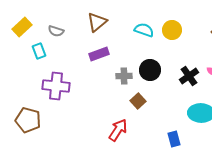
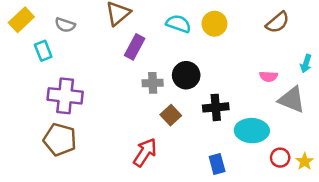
purple rectangle: (99, 54) -> (135, 47), moved, turned -42
black cross: (189, 76) -> (216, 107), moved, turned 30
brown pentagon: (28, 120) -> (60, 140), moved

